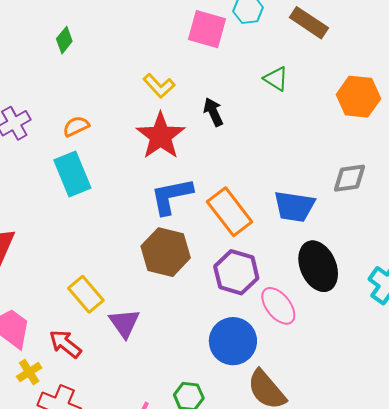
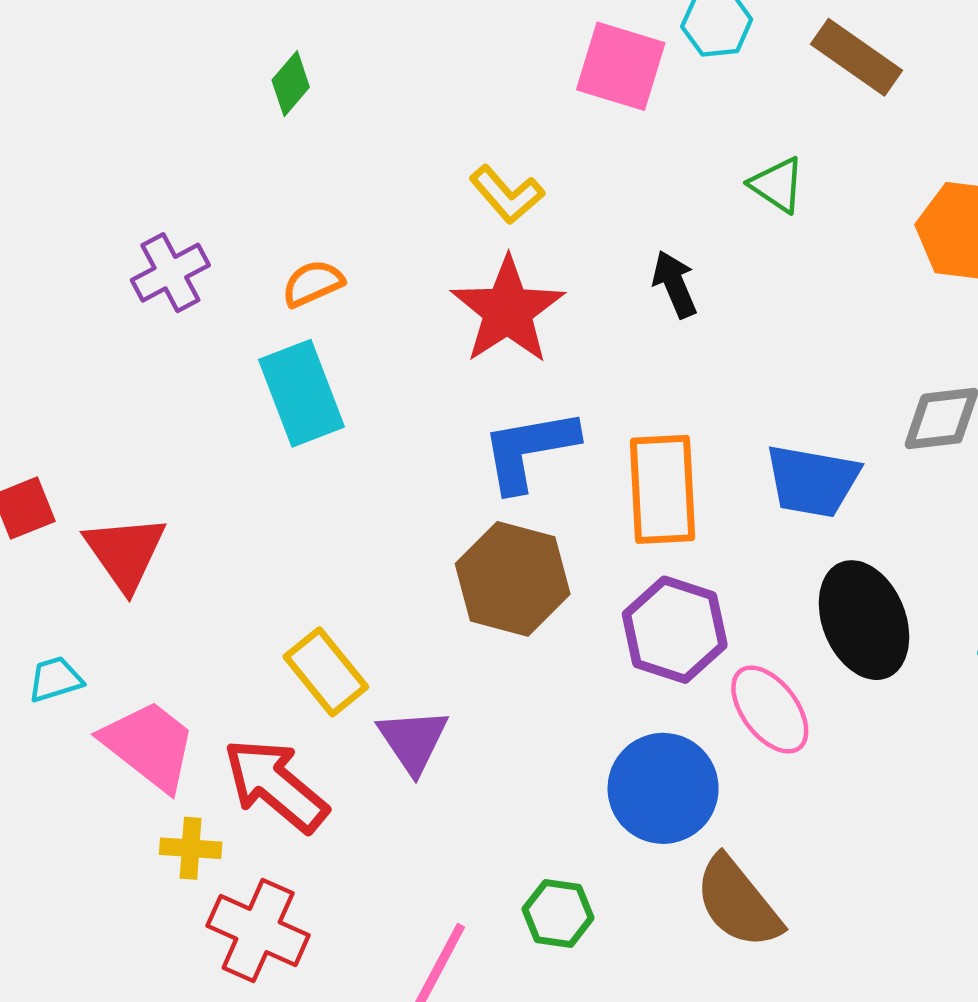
black arrow: (213, 112) -> (675, 284), moved
orange rectangle: (230, 212) -> (662, 489), turned 33
red arrow: (65, 344) -> (276, 785), size x1.4
yellow cross: (29, 372) -> (191, 848), turned 35

